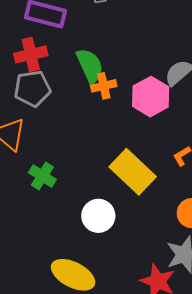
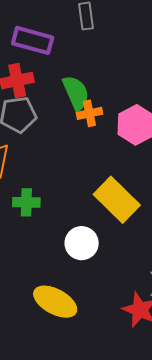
green cross: (42, 176) -> (26, 202), turned -32

